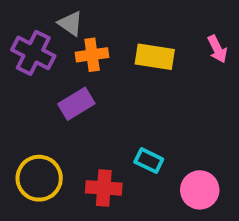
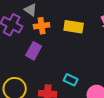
purple rectangle: (76, 104) -> (34, 51), turned -30

